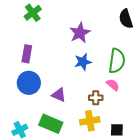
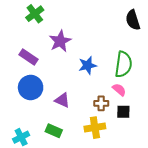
purple star: (80, 33) -> (60, 41), moved
purple rectangle: (27, 54) -> (28, 57), turned -66
green rectangle: (51, 124) -> (54, 131), size x0.7
black square: (117, 130) -> (123, 112), moved

